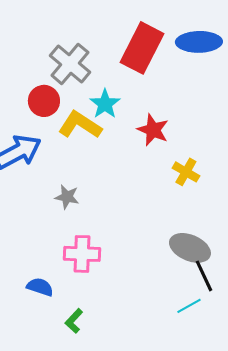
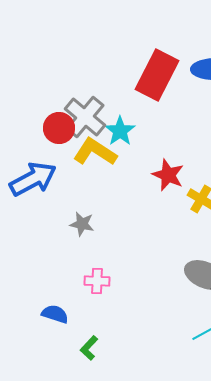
gray cross: (70, 64) -> (85, 117), moved
red star: (153, 130) -> (168, 175), moved
pink cross: (82, 254) -> (97, 281), size x0.7

